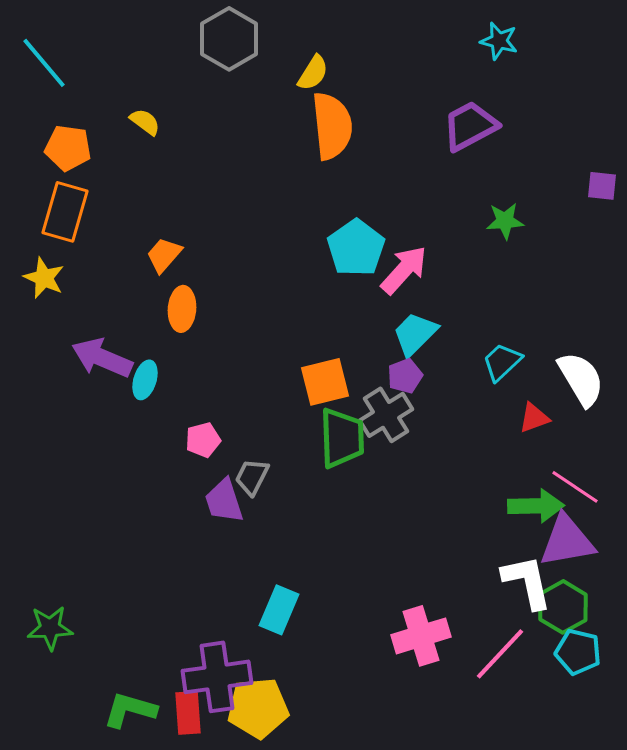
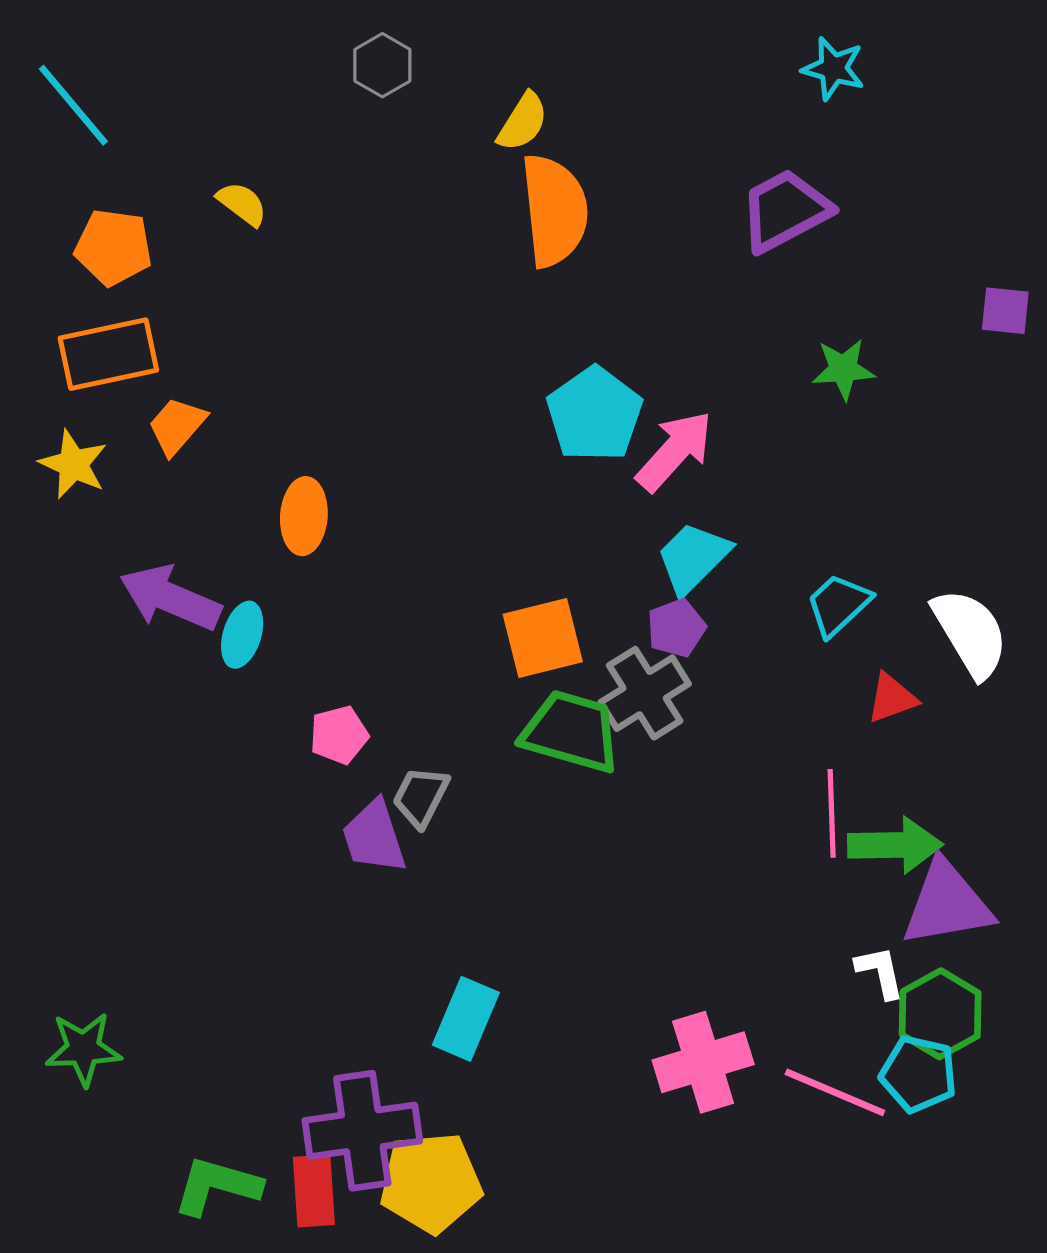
gray hexagon: (229, 39) -> (382, 65), size x0.6
orange rectangle: (65, 212) -> (108, 354), turned 62
orange trapezoid: (164, 255) -> (177, 426), moved
green trapezoid: (342, 438) -> (571, 732), turned -72
pink line: (575, 487) -> (832, 813), moved, turned 54
white L-shape: (527, 582) -> (880, 972), size x0.6
cyan pentagon: (578, 652) -> (919, 1074), moved
pink line: (500, 654) -> (835, 1092), turned 70

